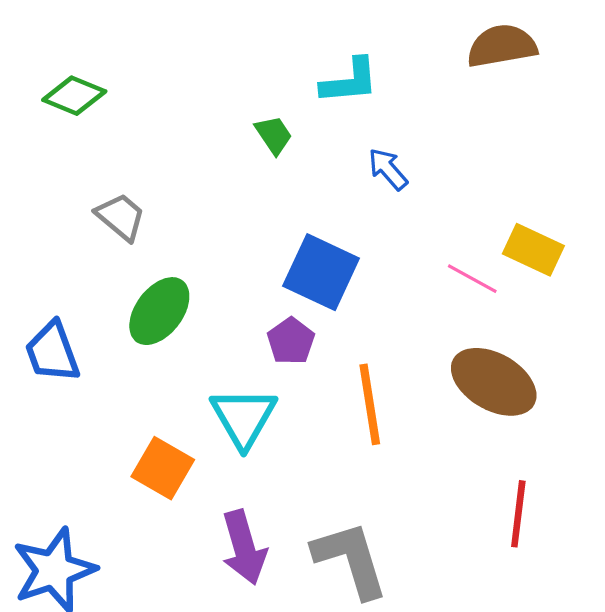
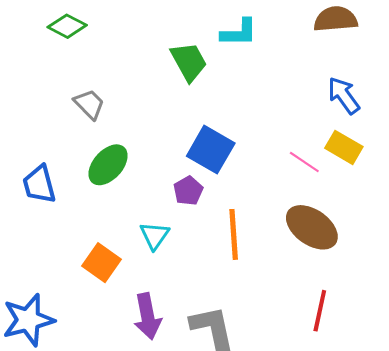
green trapezoid: (274, 135) -> (189, 62), size x1.6
blue arrow: (388, 169) -> (344, 95), moved, size x1.4
cyan triangle: (244, 417) -> (154, 236), size x0.7

